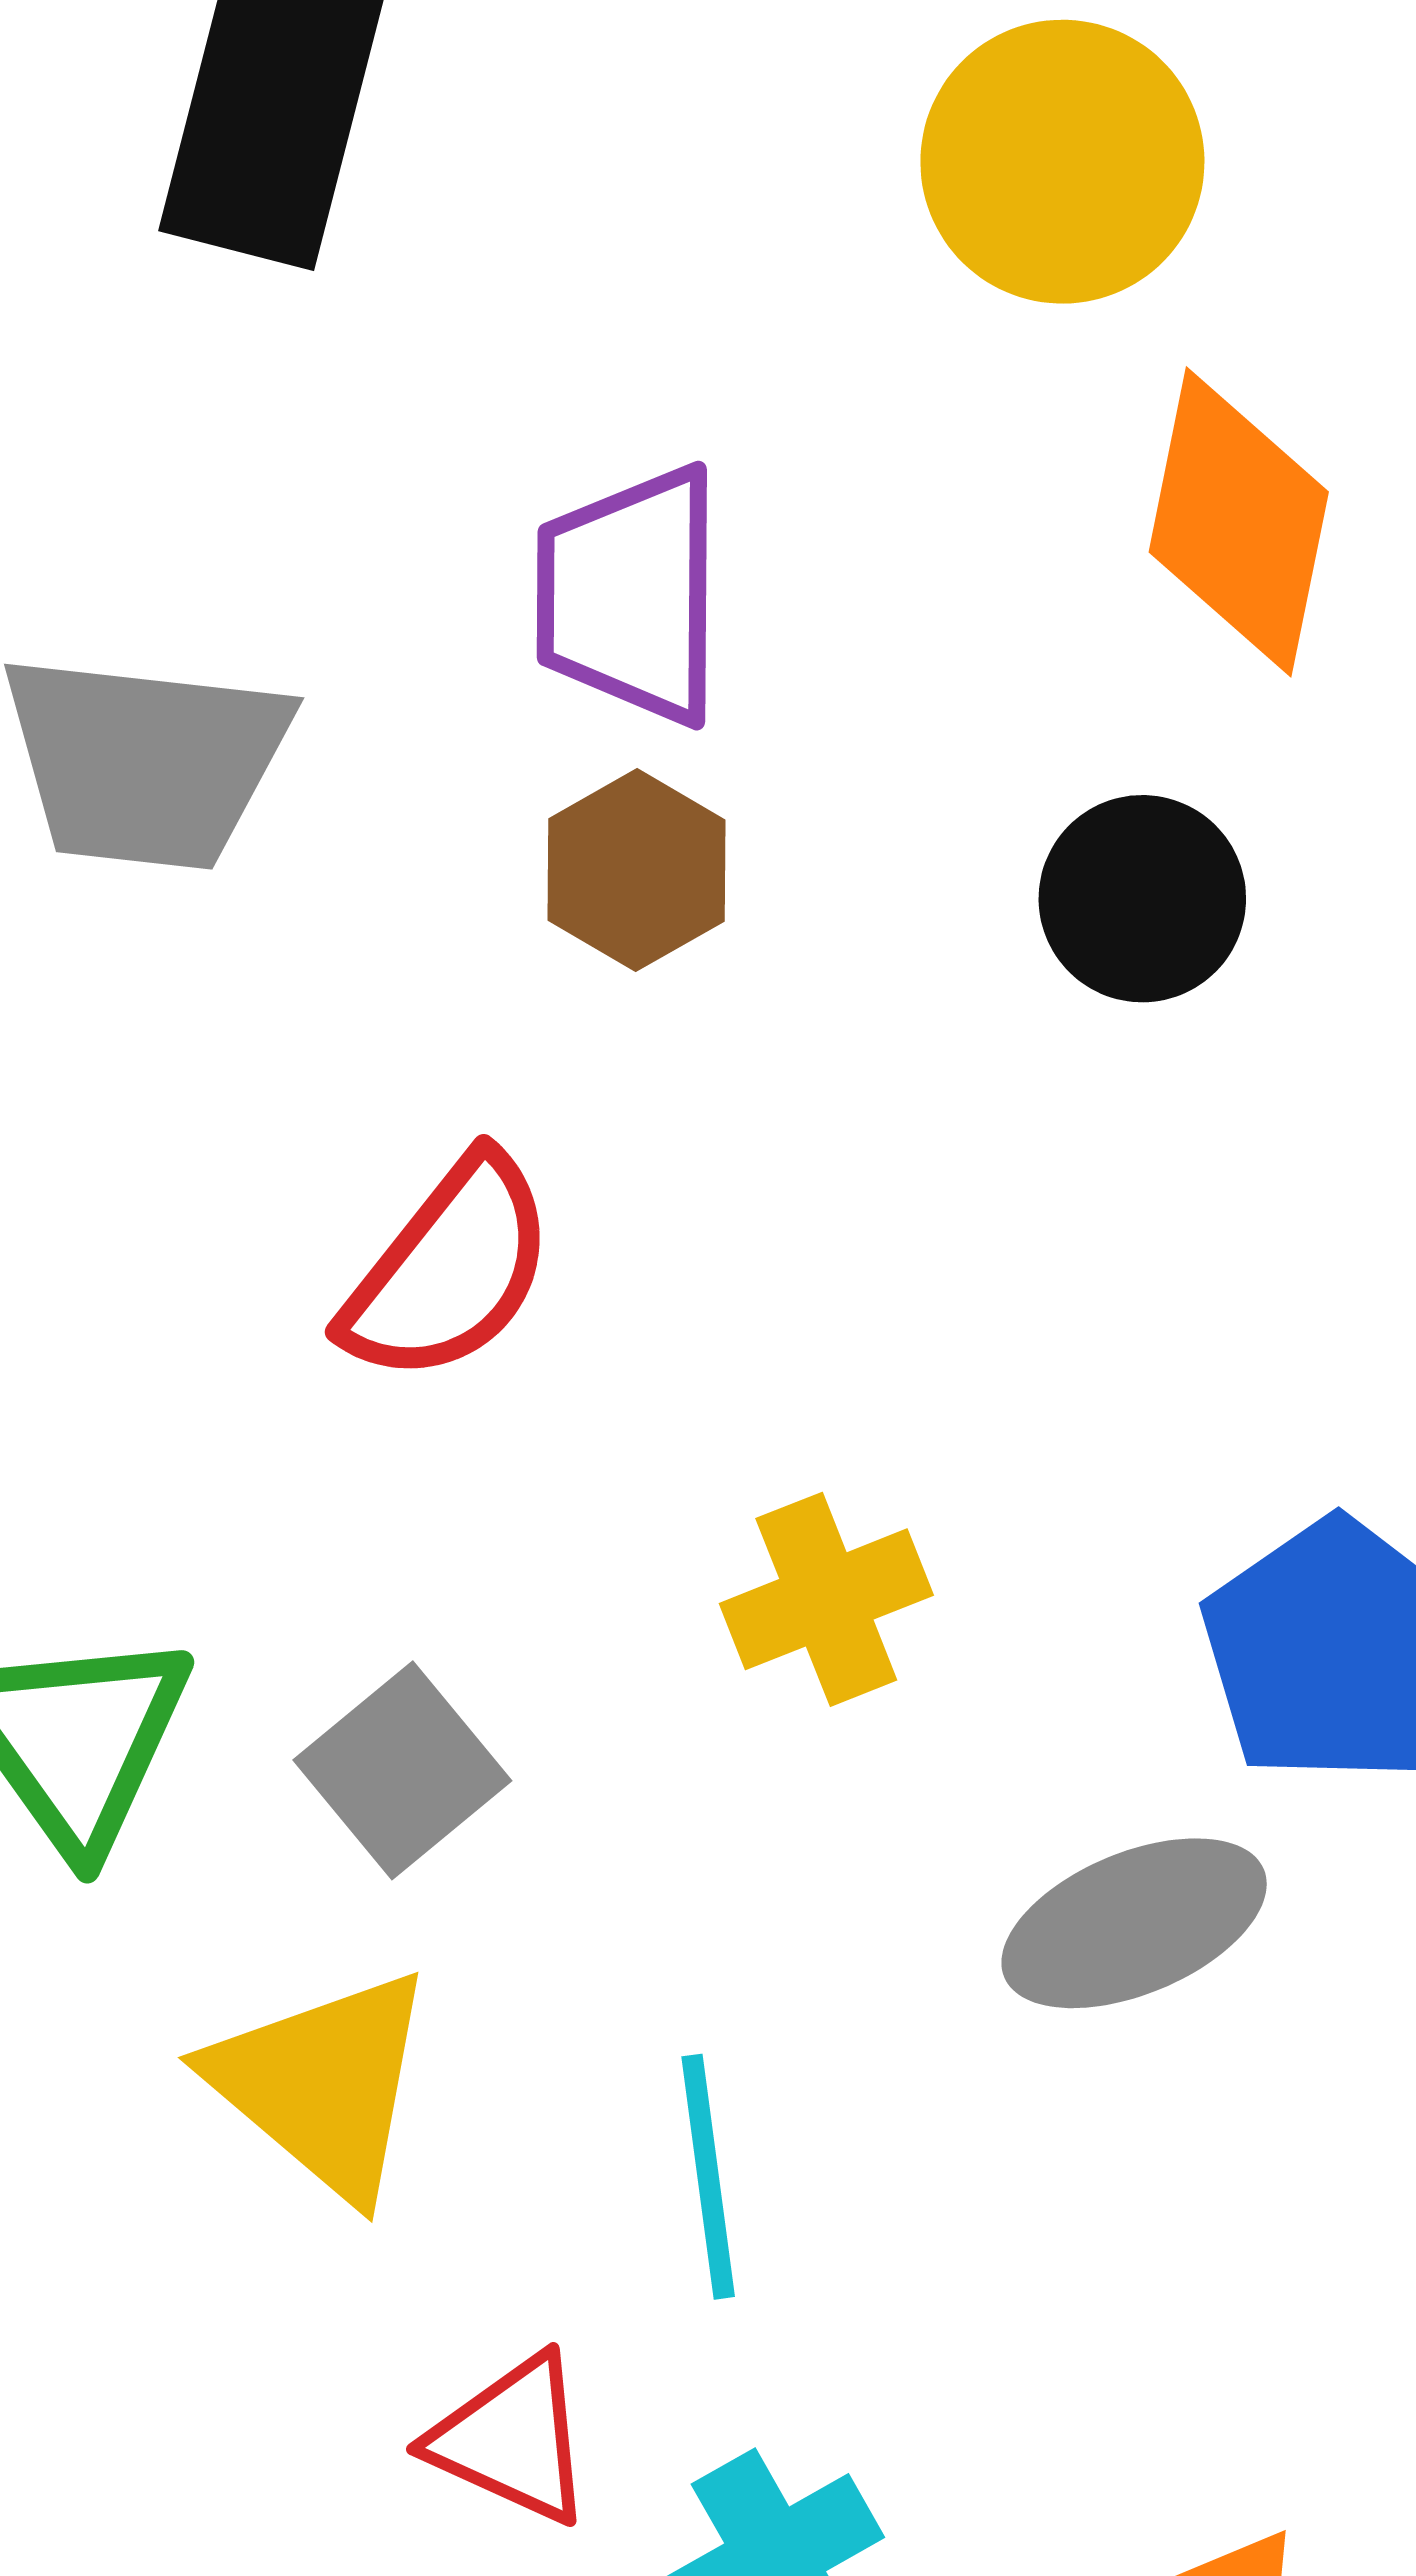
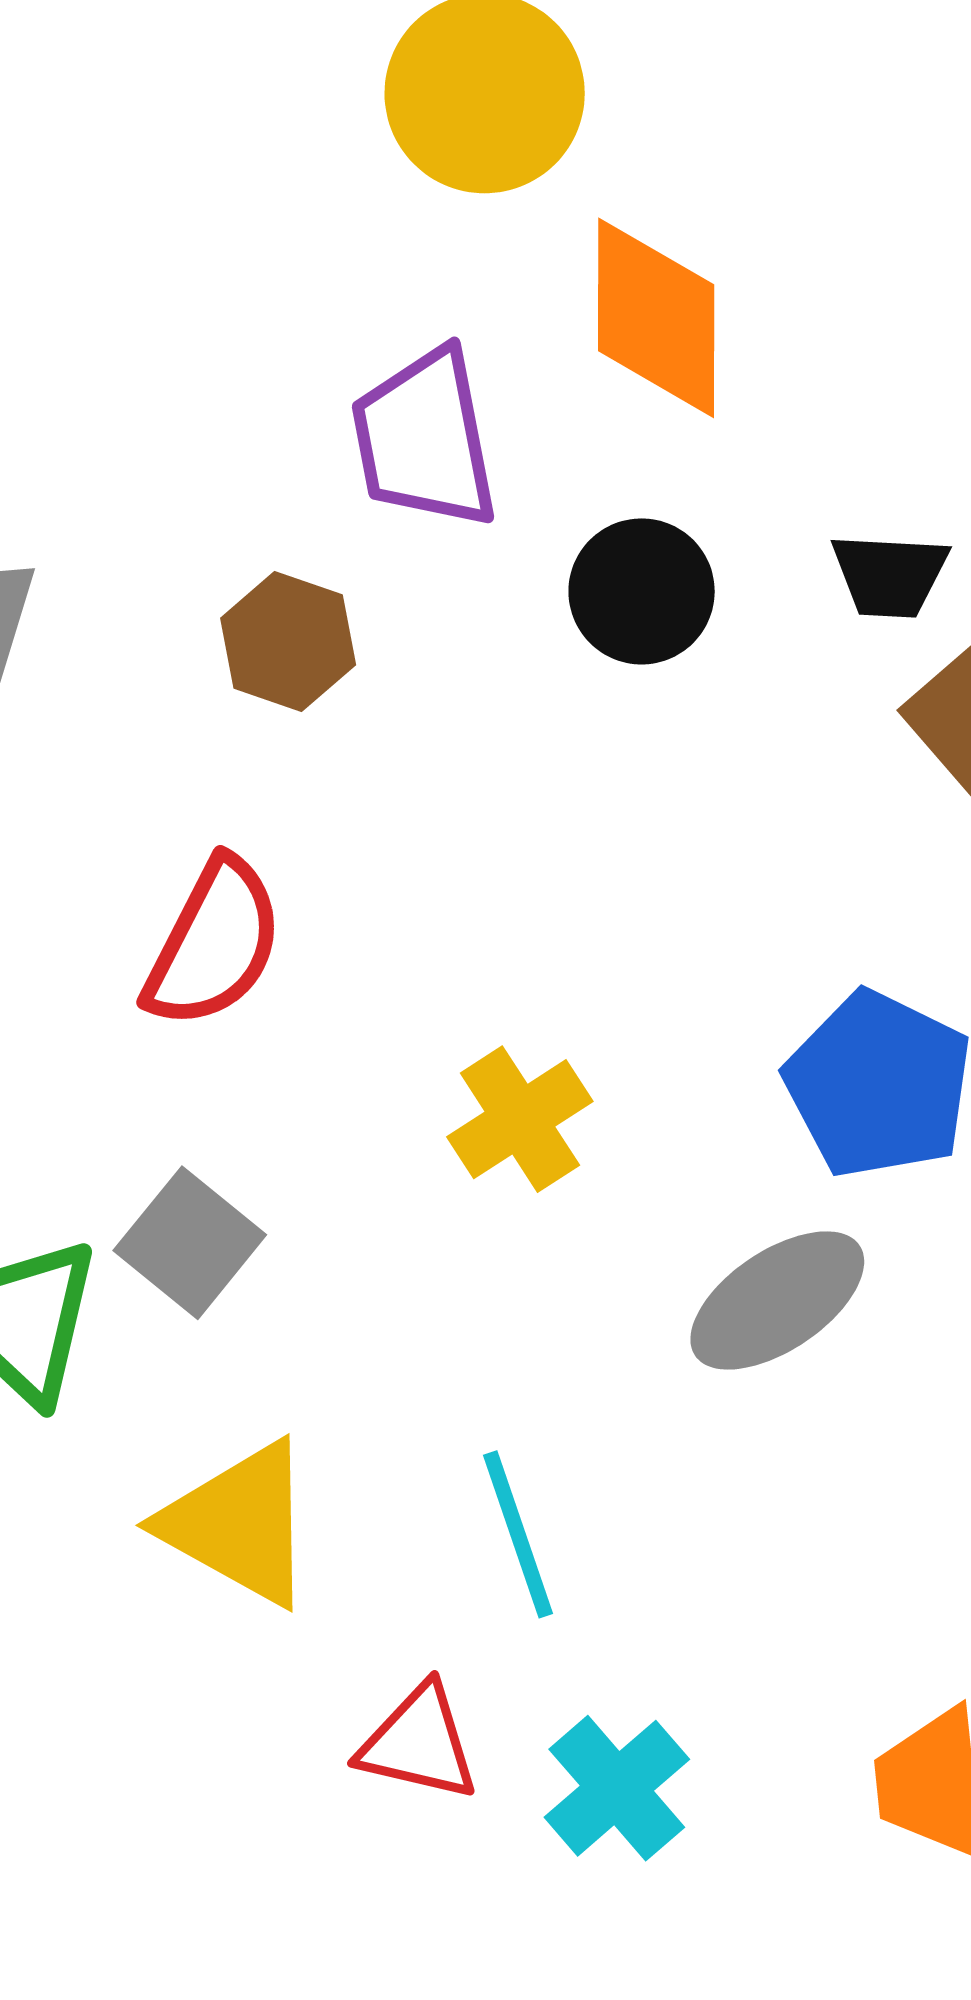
purple trapezoid: (630, 595) -> (425, 439), moved
gray square: (402, 1770) -> (190, 1243), moved

